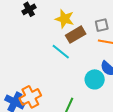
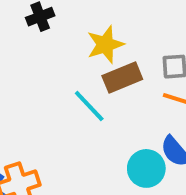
yellow star: (65, 19) -> (105, 44), turned 30

